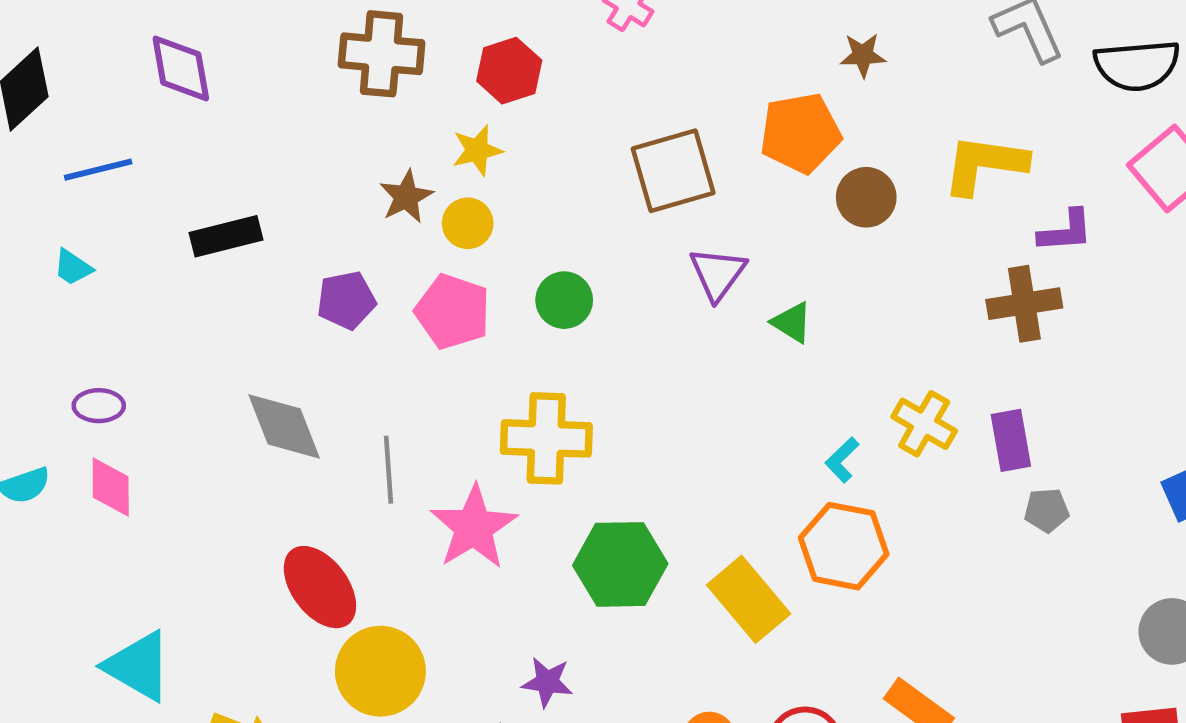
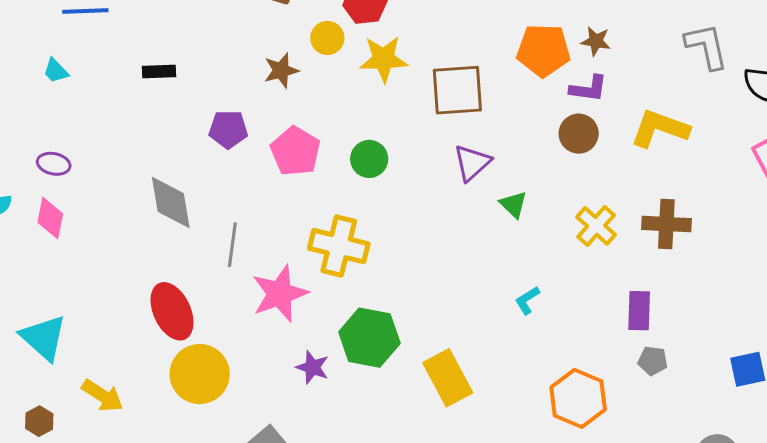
orange pentagon: (800, 133) -> (543, 50), moved
yellow star: (477, 150) -> (384, 59), moved, size x1.4
yellow circle: (468, 223) -> (327, 38), moved
purple L-shape: (1066, 231) -> (589, 89), moved
black rectangle: (226, 236) -> (159, 72), size x0.7
yellow cross: (924, 424) -> (596, 226), moved
orange hexagon: (844, 546) -> (578, 398), moved
purple star: (547, 682) -> (313, 367), moved

